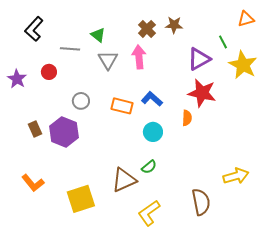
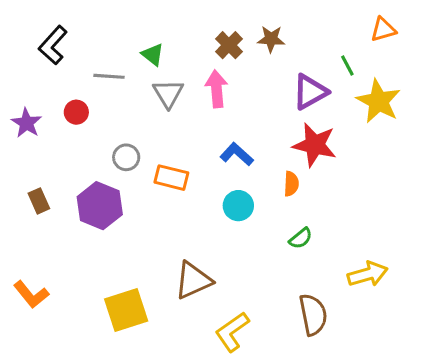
orange rectangle: (122, 106) -> (171, 178), moved
brown rectangle: (35, 129) -> (39, 201), moved
green semicircle: (149, 167) -> (301, 238), moved
orange L-shape: (33, 183) -> (31, 294), moved

